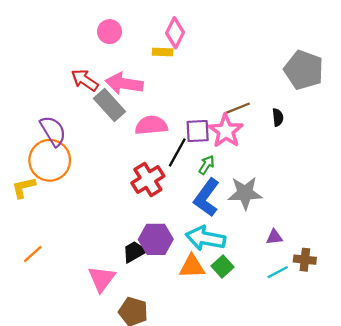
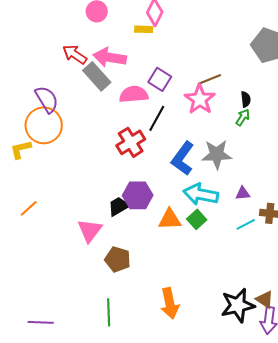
black semicircle: (278, 117) -> (246, 99), moved
purple square: (198, 131) -> (160, 79), moved, turned 35
green arrow: (207, 165) -> (243, 117), moved
cyan arrow: (205, 238) -> (201, 194), moved

